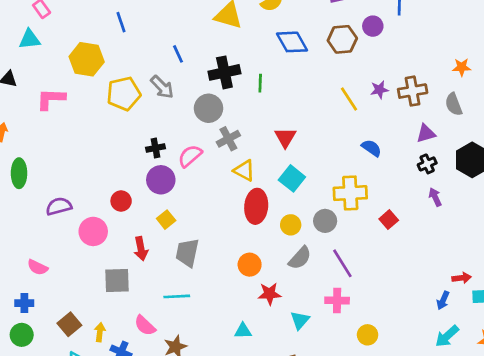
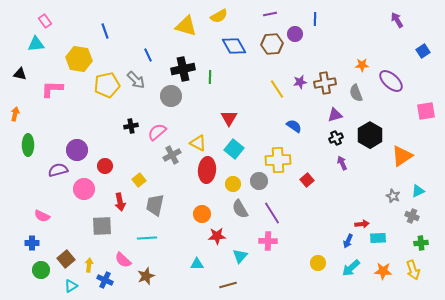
gray cross: (228, 139) -> (172, 155), moved
purple circle: (161, 180) -> (77, 150), moved
gray semicircle: (300, 258) -> (240, 209), turned 108
green circle: (22, 335) -> (41, 270), moved
yellow circle: (368, 335) -> (318, 263), moved

